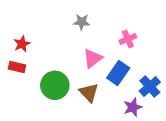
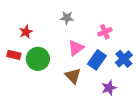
red star: (22, 44) -> (26, 32), moved
green circle: (55, 85) -> (38, 59), moved
blue cross: (150, 86) -> (124, 59), moved

